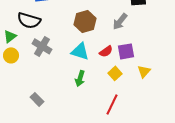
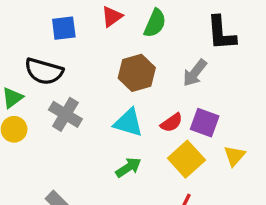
purple square: (126, 51) -> (205, 123), turned 30
yellow square: (115, 73) -> (186, 159), size x1.5
green arrow: (80, 78) -> (128, 167), turned -140

